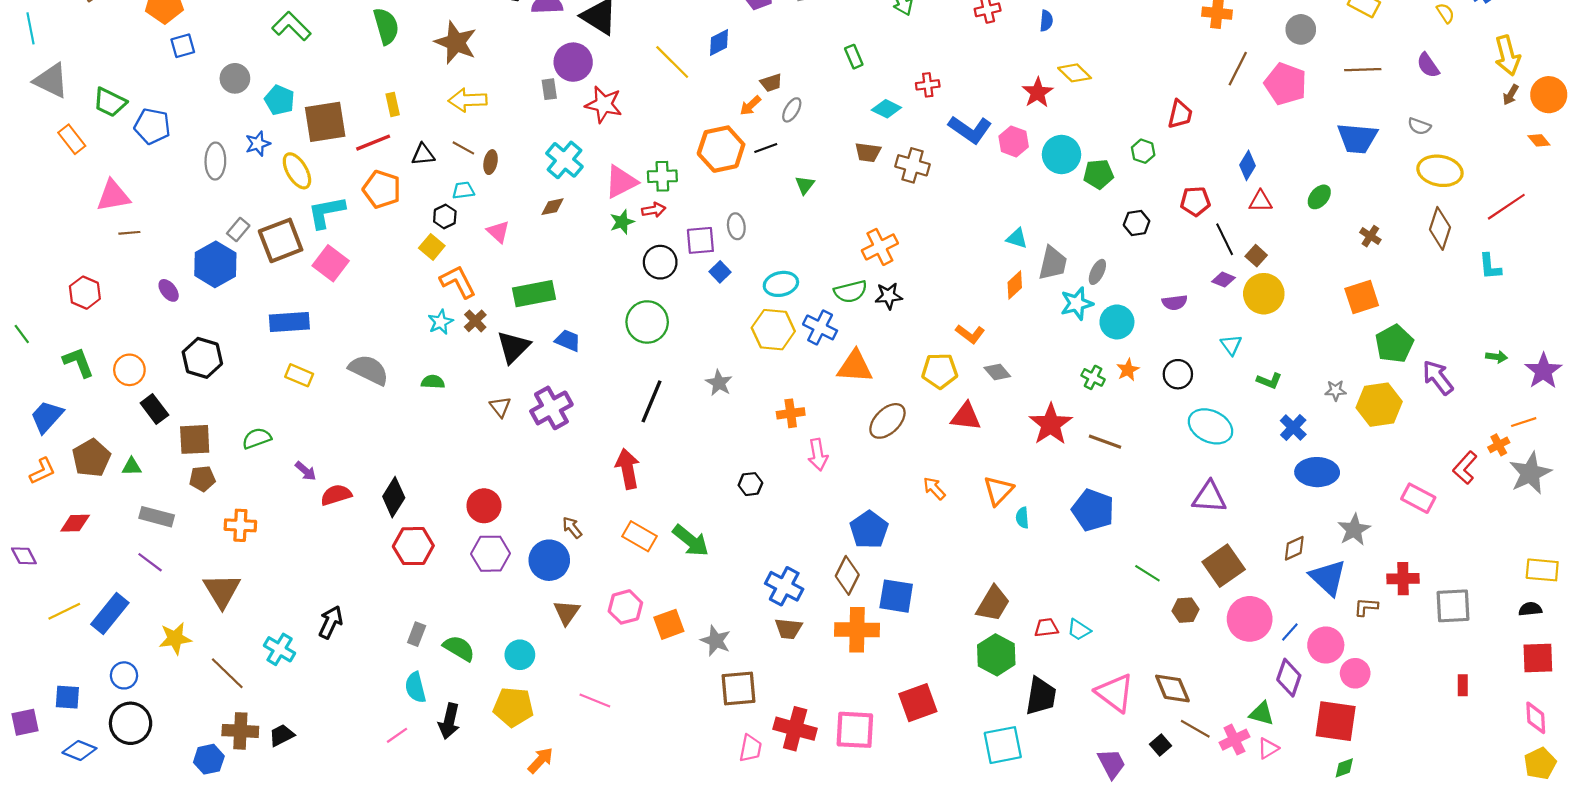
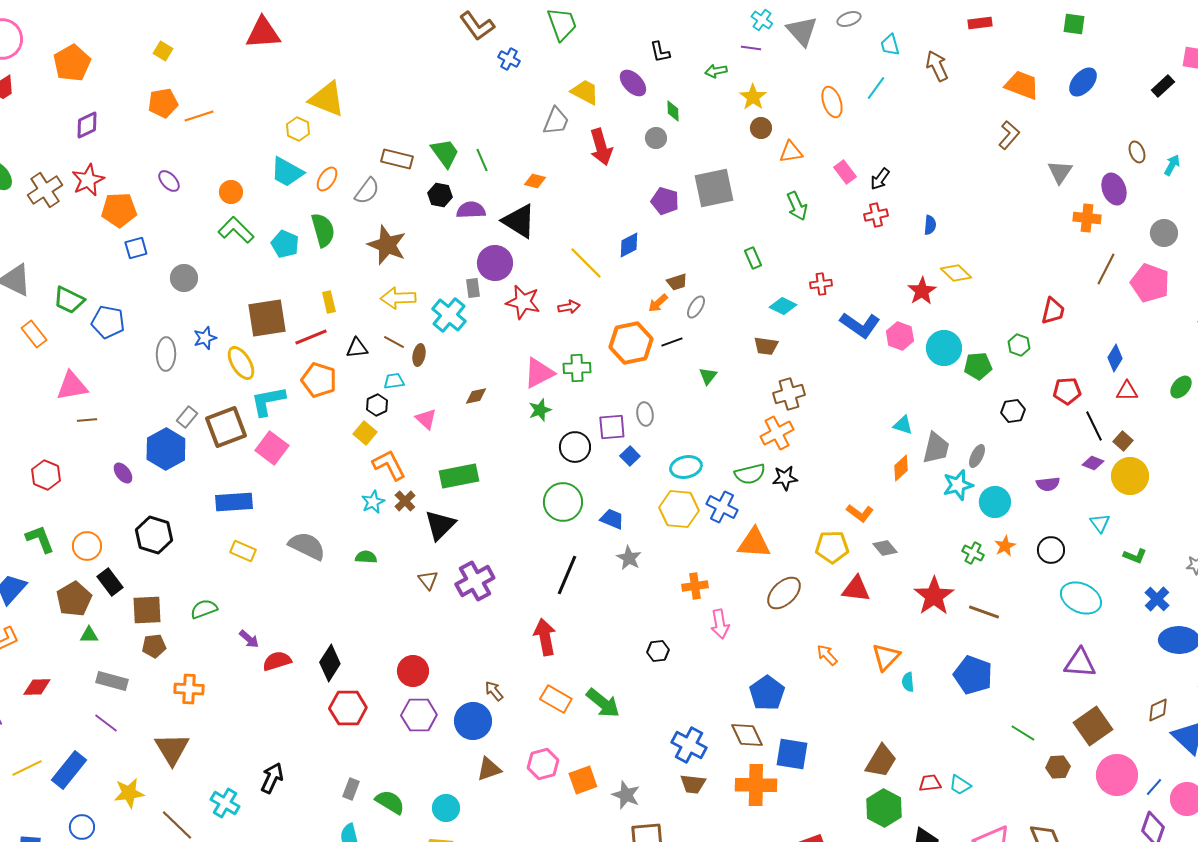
cyan pentagon: (280, 100) -> (285, 244), moved
cyan cross: (564, 160) -> (449, 315), moved
brown cross: (912, 165) -> (789, 394), moved, turned -32
red arrow: (654, 210) -> (569, 307), moved
blue trapezoid: (568, 340) -> (612, 519), moved
brown pentagon: (91, 458) -> (74, 599), moved
brown diamond: (847, 575) -> (747, 735), turned -52
brown triangle: (567, 612) -> (489, 769), turned 36

